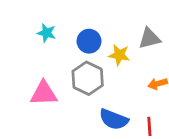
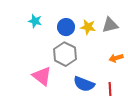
yellow star: (119, 55) -> (88, 27), moved
pink triangle: (44, 93) -> (42, 76), moved, turned 40

